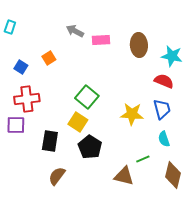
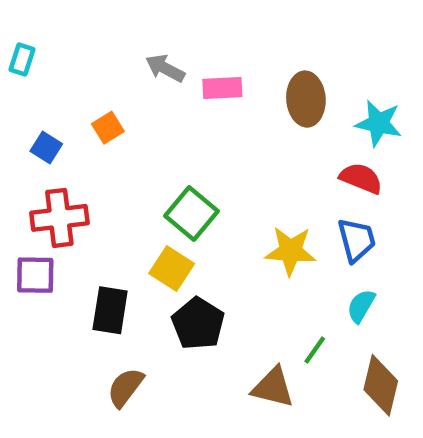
cyan semicircle: (164, 139) -> (361, 306), turned 49
green line: (143, 159) -> (315, 350), turned -32

